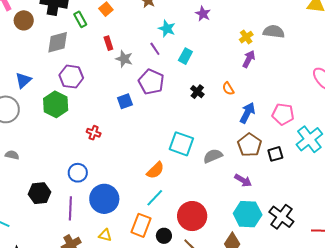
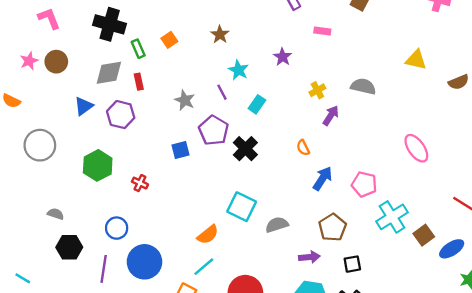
brown circle: (24, 20) -> (56, 62), moved
yellow cross: (246, 37) -> (317, 90), moved
red rectangle: (108, 43) -> (139, 82), moved
blue triangle: (23, 80) -> (84, 106), moved
black cross: (197, 92) -> (245, 149), moved, size x1.5
green hexagon: (56, 104) -> (98, 165), moved
brown pentagon: (250, 145) -> (332, 227), moved
black square: (275, 154) -> (352, 264), moved
gray semicircle: (12, 155) -> (56, 214), moved
purple arrow: (243, 180) -> (309, 257), turned -42

